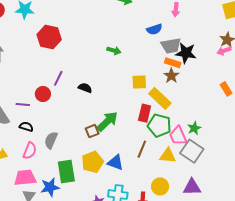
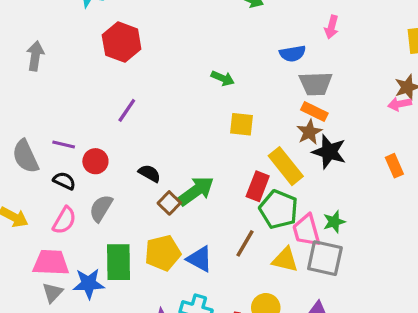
black star: (186, 53) -> (329, 152), moved
yellow square: (139, 82) -> (241, 124), moved
black semicircle: (85, 88) -> (149, 173), moved
red circle: (43, 94) -> (95, 161), moved
brown square: (92, 131) -> (169, 203), turned -32
gray square: (192, 151) -> (325, 258), turned -30

